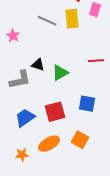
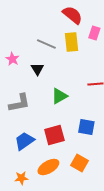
black triangle: (38, 65) -> (37, 69), moved, turned 40

